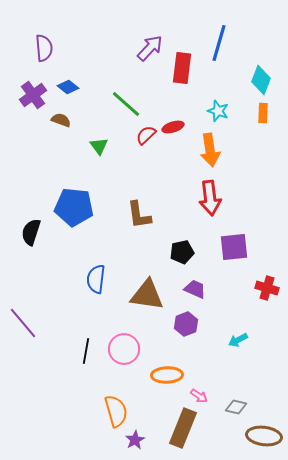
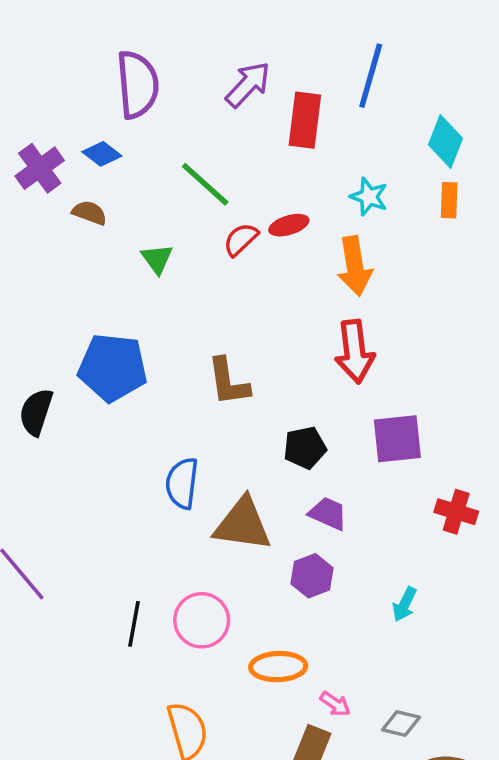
purple semicircle: (44, 48) -> (138, 85), moved, size x1.4
blue semicircle: (96, 279) -> (182, 483), moved
cyan arrow: (238, 340) -> (405, 604), turned -36

